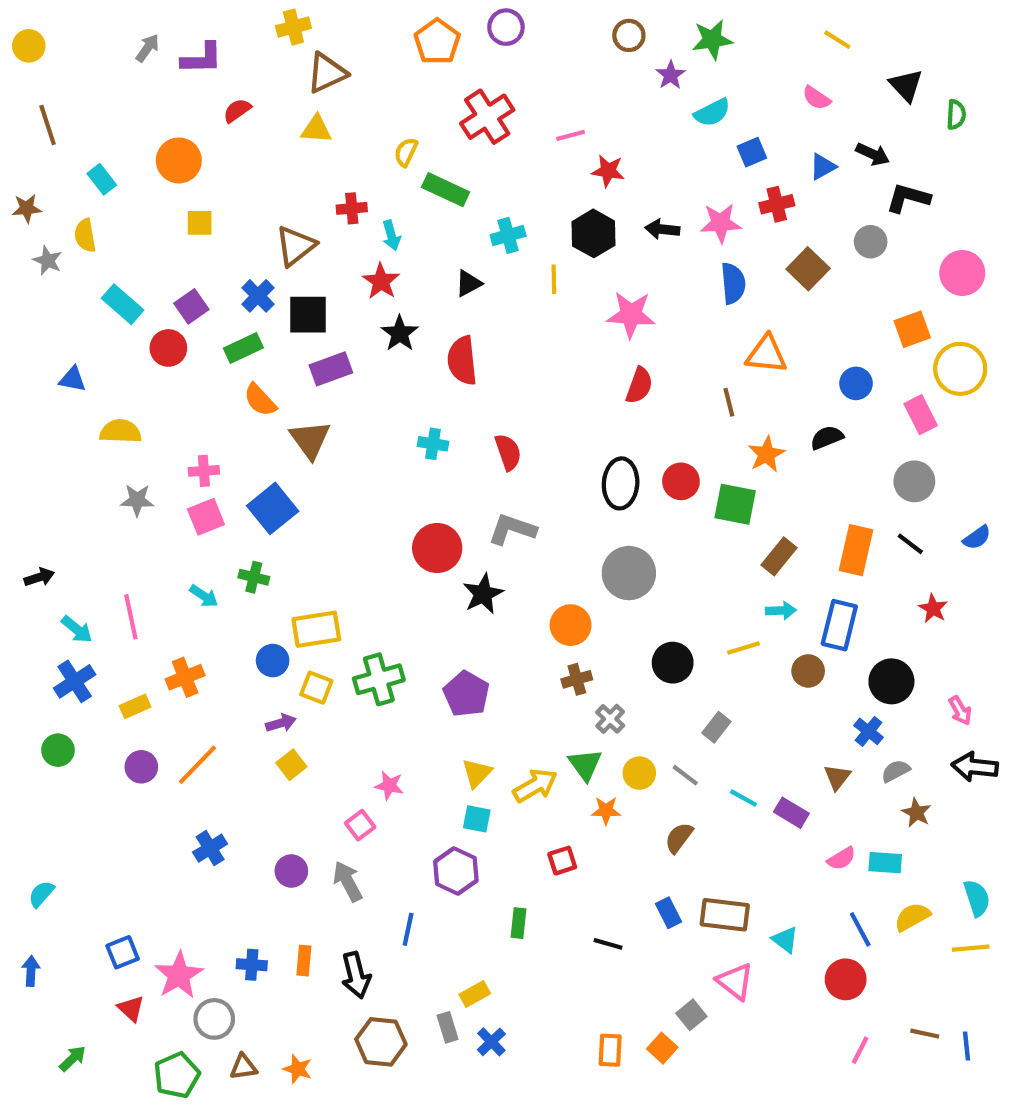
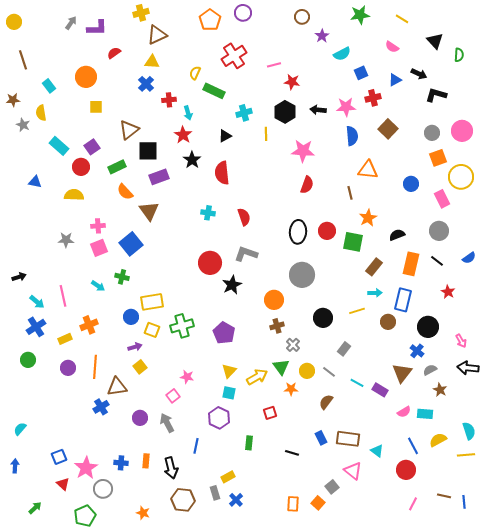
green star: (712, 40) -> (360, 15), moved
gray circle: (871, 242) -> (432, 133), moved
brown triangle: (296, 246) -> (129, 130), moved
blue cross: (258, 296) -> (146, 84), moved
yellow semicircle: (120, 431) -> (74, 195), moved
black semicircle: (827, 438) -> (397, 235), moved
orange line: (198, 765) -> (95, 367), turned -40
brown triangle: (837, 777) -> (402, 373), size x1.5
brown triangle: (243, 1067) -> (117, 387), moved, size x1.5

